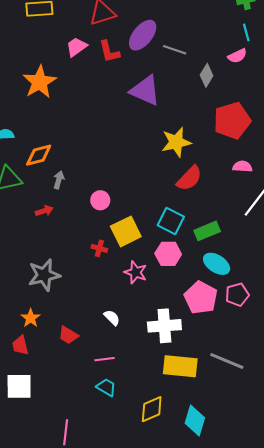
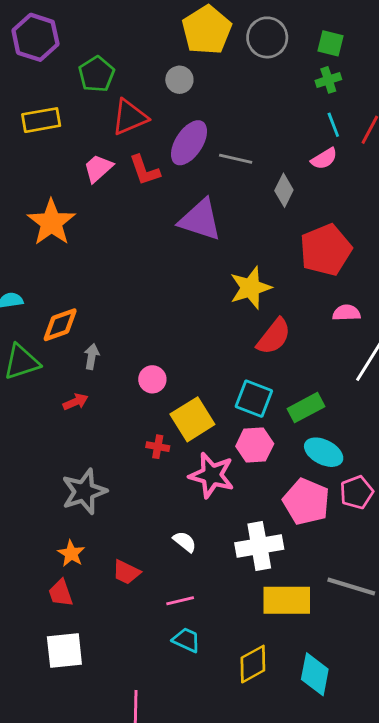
pink star: (136, 272) -> (212, 475), size x1.4

